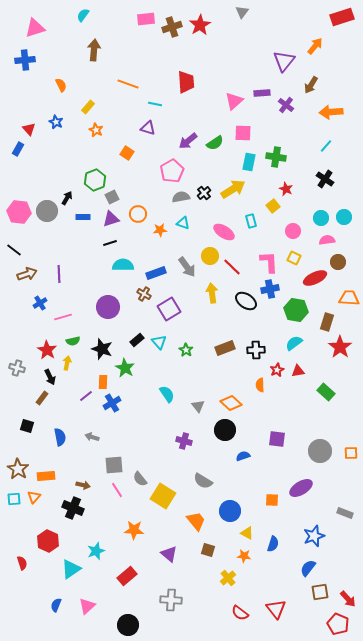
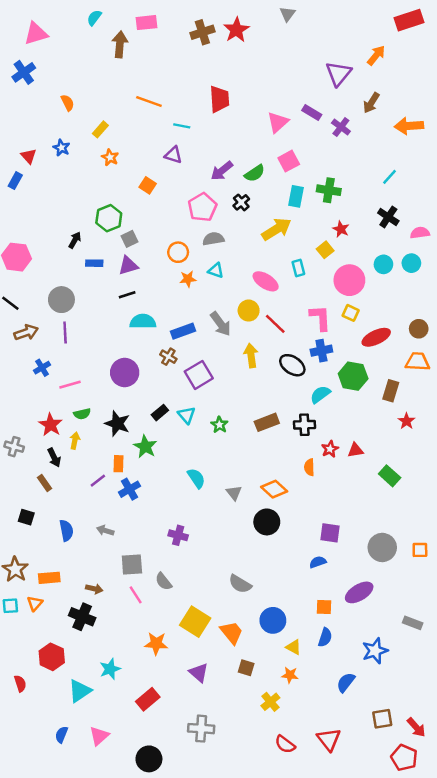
pink rectangle: (146, 19) -> (147, 23), moved
brown arrow: (94, 50) -> (120, 44), moved
blue cross: (25, 60) -> (24, 72), turned -30
purple rectangle: (262, 93) -> (312, 112), turned 35
orange arrow: (331, 112) -> (409, 126), moved
pink square: (243, 133) -> (289, 161), turned -30
black cross: (204, 193) -> (241, 202), moved
gray circle: (47, 211) -> (61, 300), moved
orange circle: (138, 214) -> (178, 252), moved
pink circle: (293, 231) -> (349, 280), size x1.6
pink semicircle: (327, 240) -> (420, 233), moved
brown circle: (338, 262) -> (419, 329), moved
cyan semicircle: (294, 343) -> (320, 394), moved
red star: (340, 347) -> (407, 421), size x0.6
brown rectangle: (42, 398) -> (44, 483), turned -72
purple cross: (184, 441) -> (178, 535), moved
blue semicircle: (243, 456) -> (318, 562), moved
yellow square: (163, 496) -> (195, 622), moved
blue semicircle: (273, 544) -> (325, 637), moved
blue semicircle: (308, 568) -> (346, 682), moved

